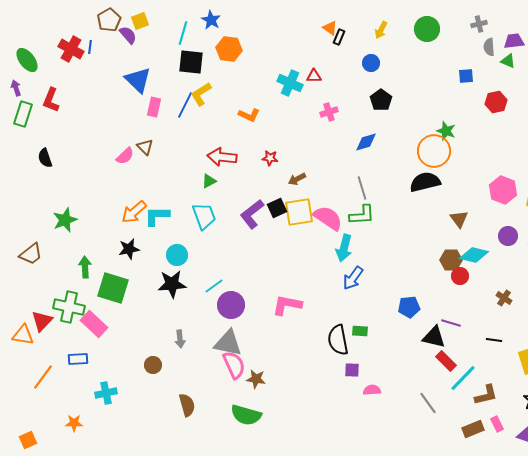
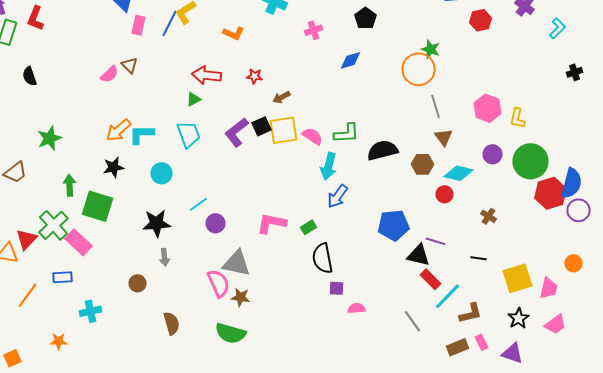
black semicircle: (425, 182) -> (382, 150), moved
gray line: (362, 188) -> (436, 106), moved
pink semicircle: (328, 218) -> (312, 136), size x0.7
brown hexagon: (451, 260) -> (422, 164), moved
black star: (172, 284) -> (156, 223), moved
purple circle: (231, 305) -> (216, 223), size x0.7
green cross: (69, 307) -> (54, 225), turned 36
blue pentagon: (409, 307) -> (394, 225), size x1.4
green rectangle: (360, 331) -> (308, 227), moved, turned -35
gray triangle: (228, 343) -> (236, 263), moved

